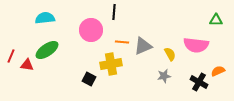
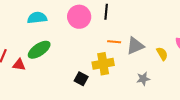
pink circle: (91, 30) -> (79, 17), moved
gray star: (164, 76) -> (143, 79), moved

